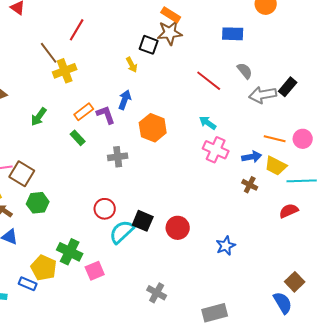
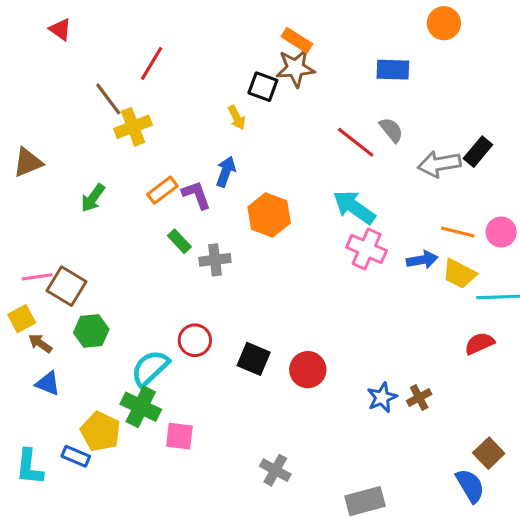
gray semicircle: (245, 71) -> (391, 130), moved
cyan arrow: (208, 123) -> (354, 207), size x1.6
green rectangle: (78, 138) -> (179, 241), moved
brown cross: (250, 185) -> (419, 397), moved, turned 35
cyan semicircle: (122, 232) -> (150, 368), moved
pink square: (95, 271) -> (179, 436), turned 30

